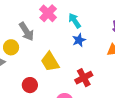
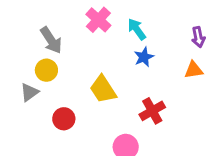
gray arrow: (26, 32) -> (51, 40), moved
red circle: (30, 85) -> (64, 119), moved

